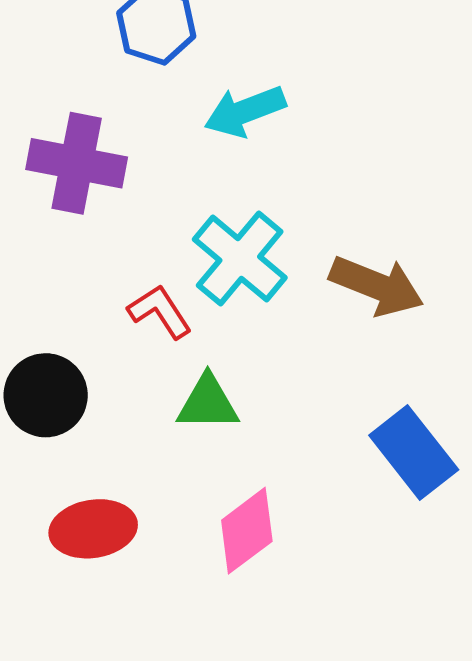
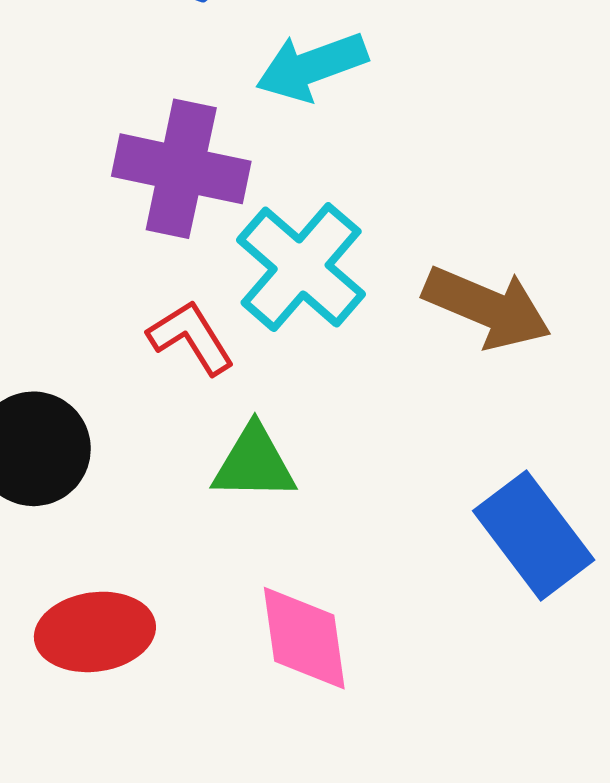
purple cross: (77, 163) -> (181, 169), moved
pink diamond: (247, 531) -> (304, 638), turned -62

